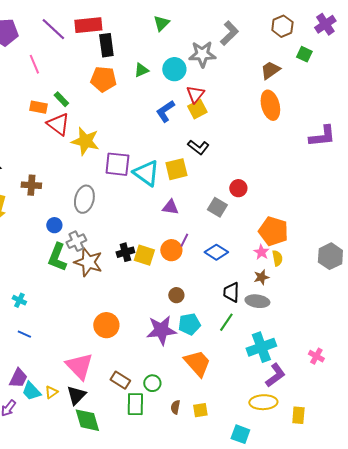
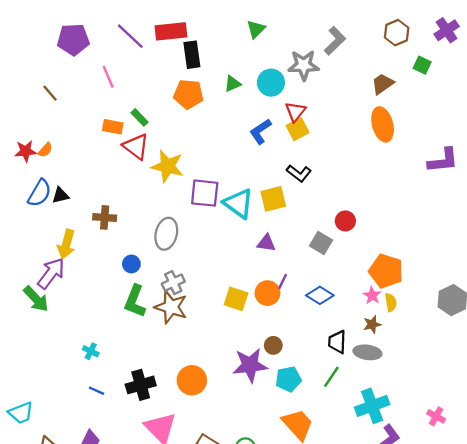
gray cross: (76, 241) -> (173, 283), moved
black cross: (125, 252) -> (141, 385), moved, size x1.4
purple star: (161, 330) -> (250, 365), moved

